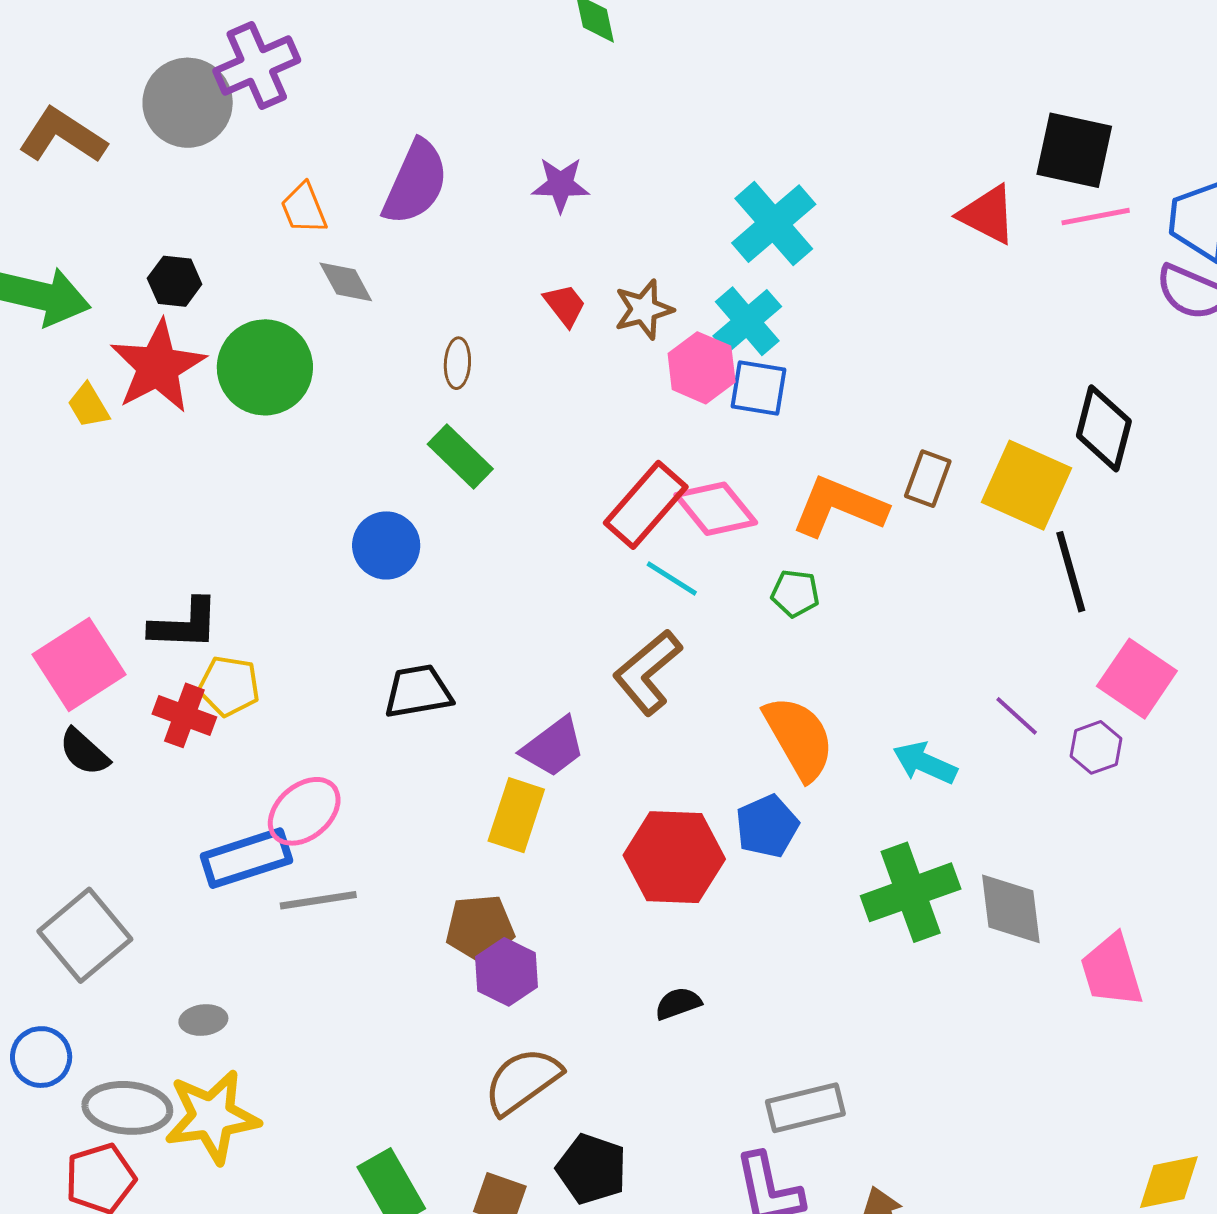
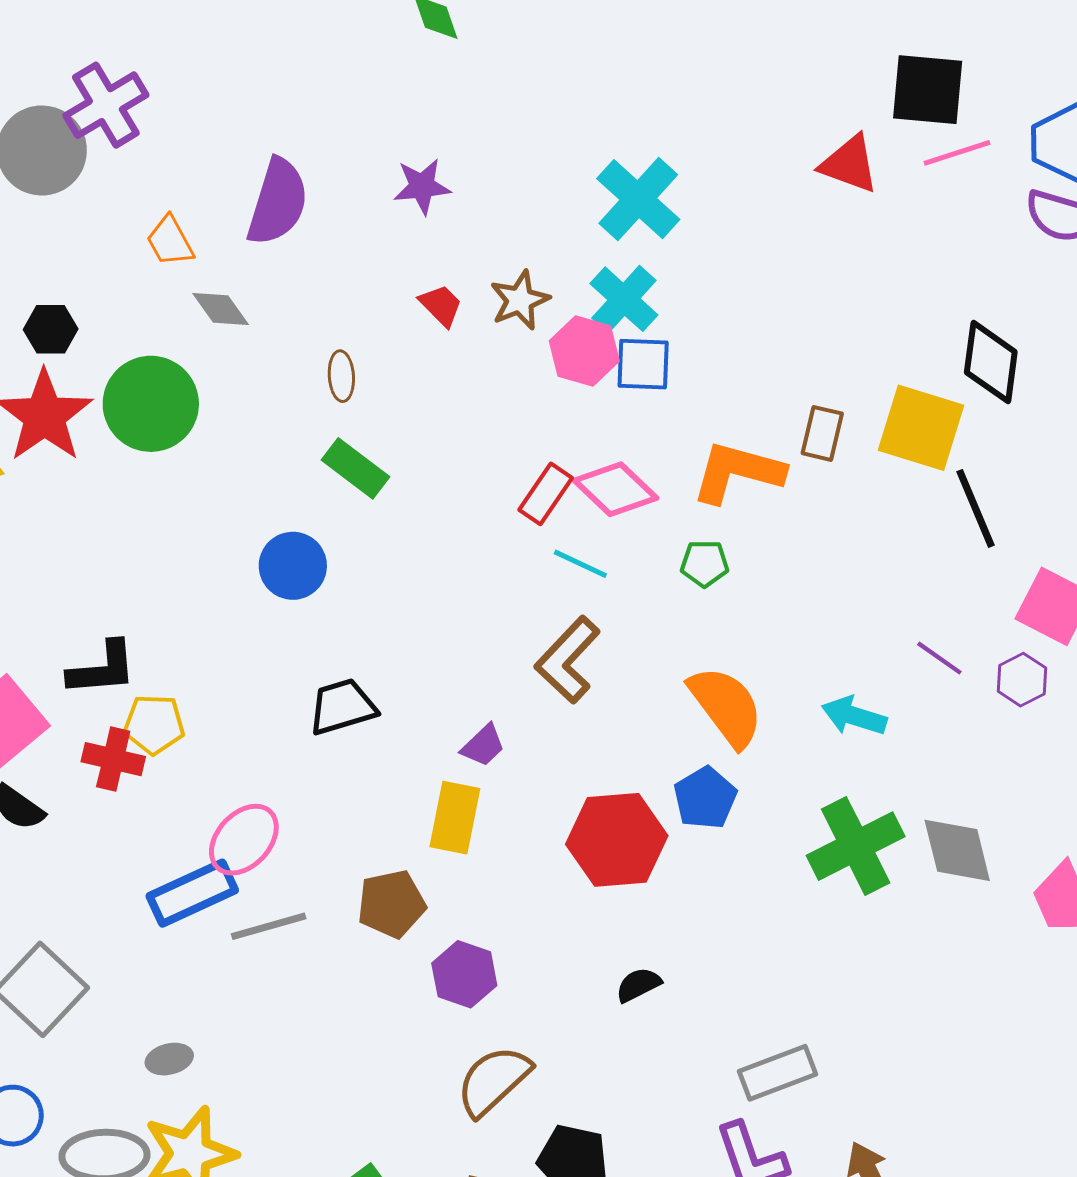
red rectangle: (646, 505) -> (546, 494), size x0.7
purple trapezoid: (553, 747) -> (483, 746), size x0.7
brown pentagon: (480, 928) -> (391, 904), moved

